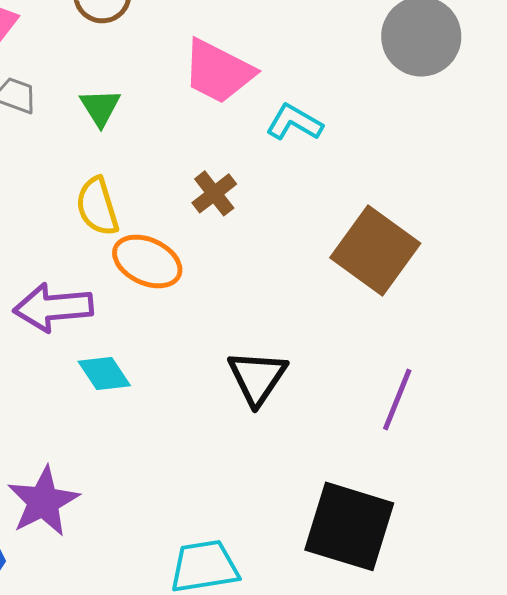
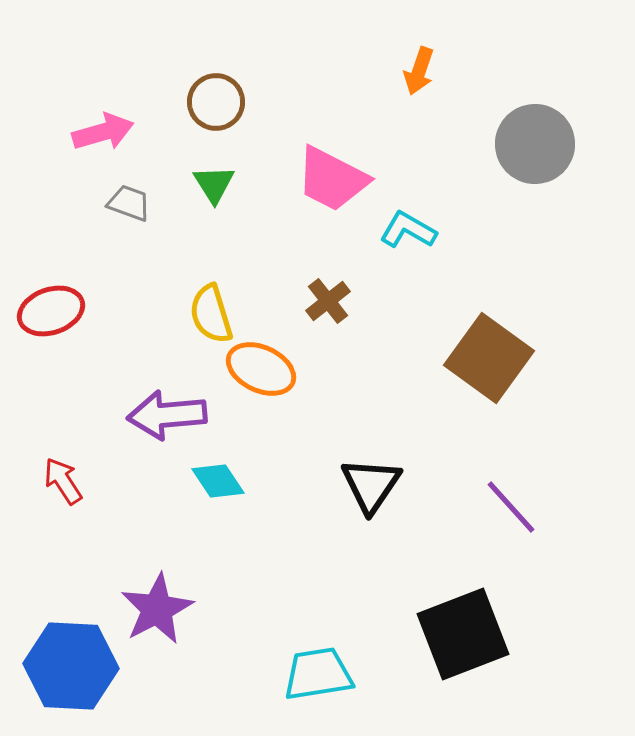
green triangle: (100, 107) -> (214, 184), moved
purple line: (397, 399) -> (511, 507), turned -64
black square: (349, 526) -> (463, 634), turned -38

